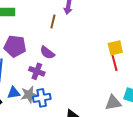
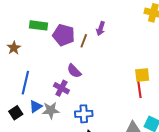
purple pentagon: (15, 46) -> (64, 35), moved
blue triangle: (14, 93) -> (36, 107), turned -32
blue cross: (42, 98) -> (84, 114), moved

